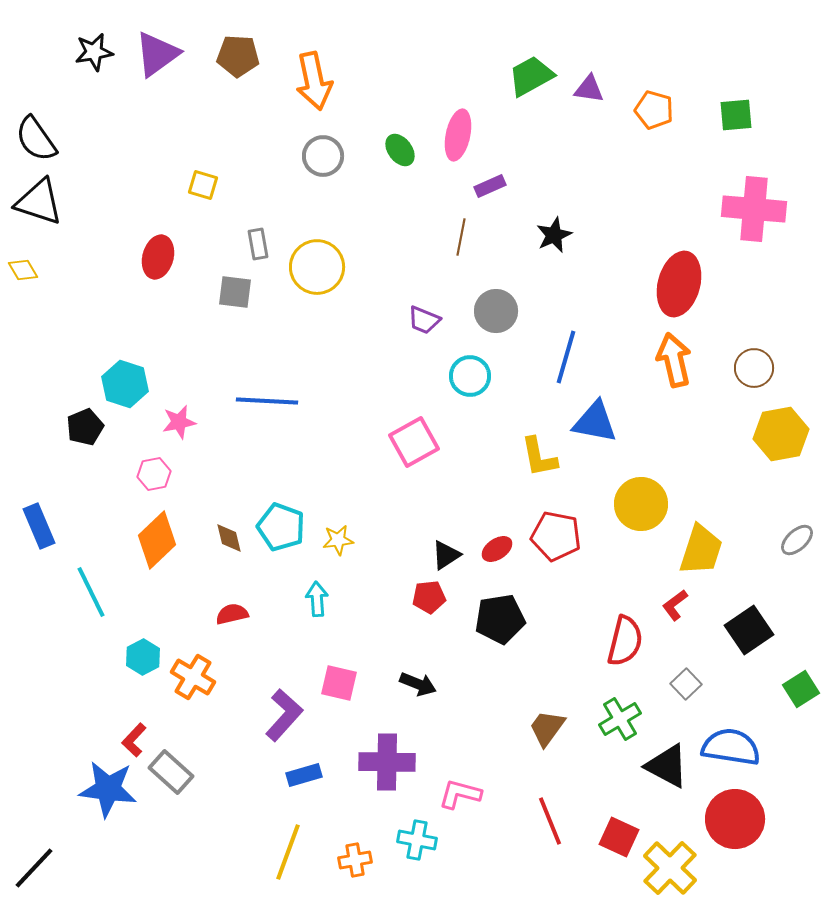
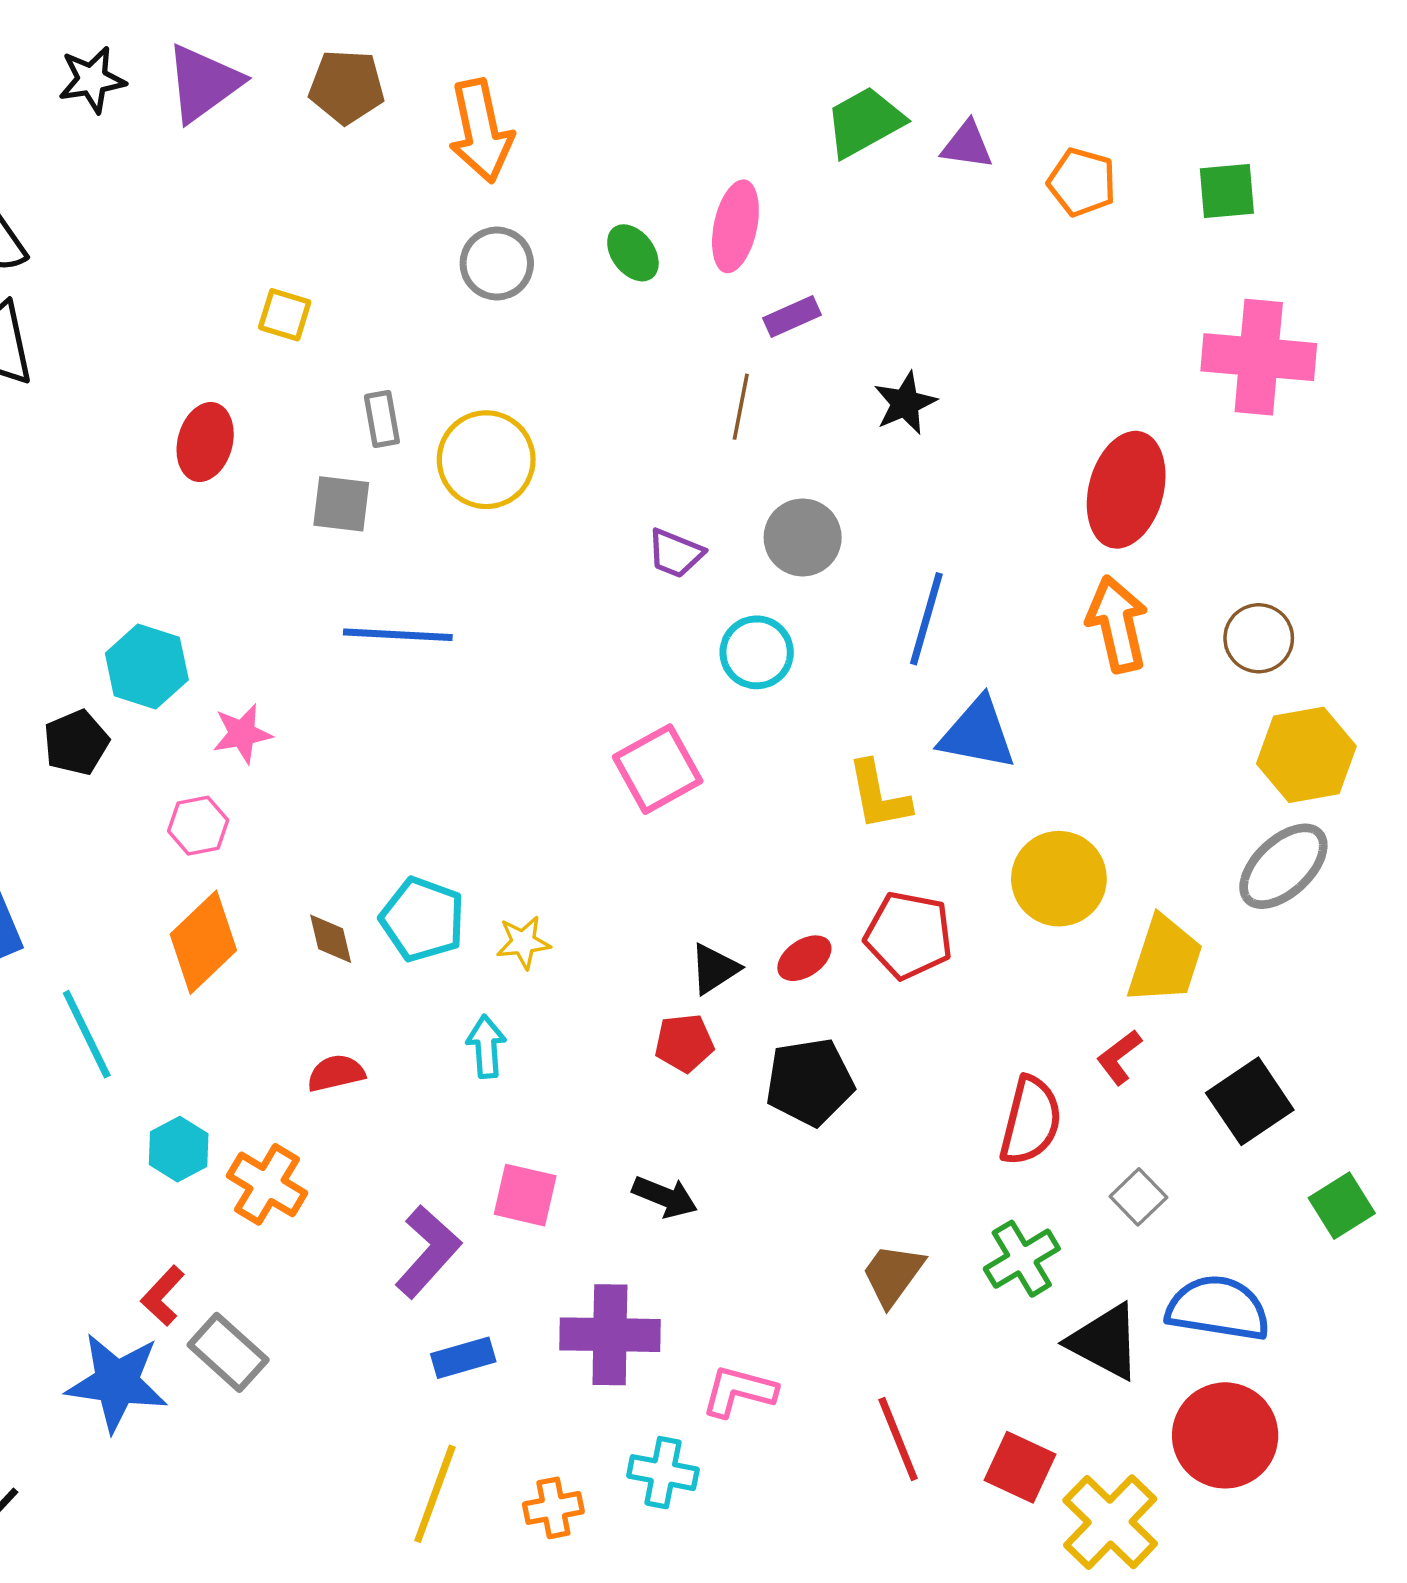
blue line: (267, 401) -> (398, 635), moved
gray ellipse: (797, 540) -> (1283, 866), moved, size x1.6

